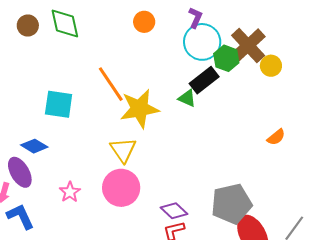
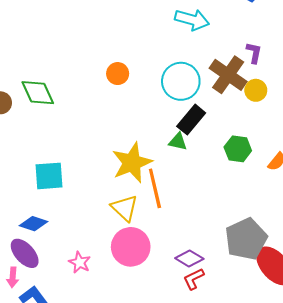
purple L-shape: (195, 18) -> (254, 53), moved
green hexagon: (226, 58) -> (238, 149), moved
orange line: (111, 84) -> (155, 188), moved, turned 33

